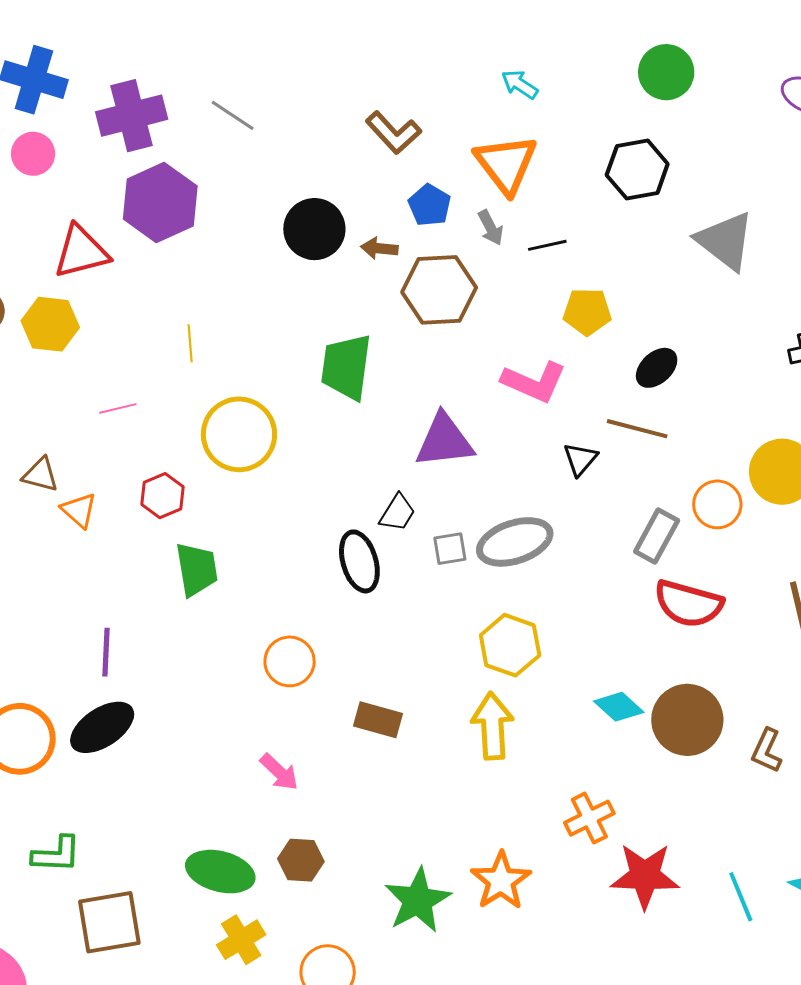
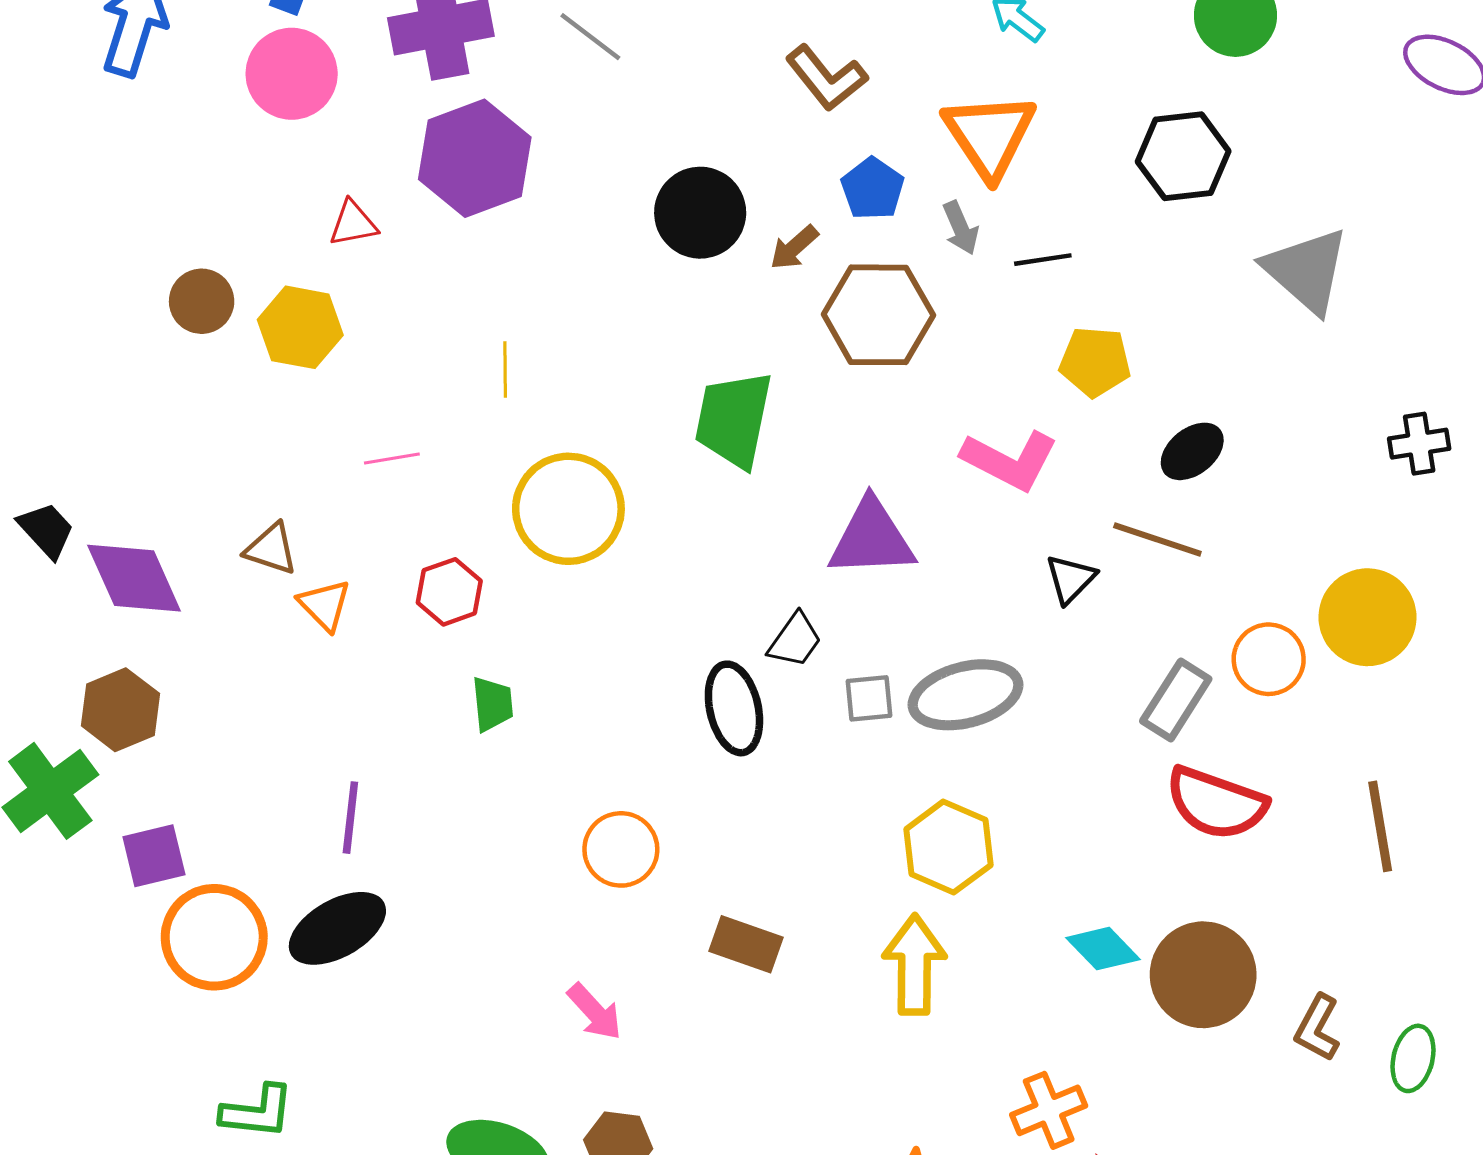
pink circle: (33, 154) -> (292, 74), size x1.4
brown arrow: (379, 248) -> (794, 248), turned -51
red triangle: (81, 252) -> (353, 223), size x0.6
green trapezoid: (197, 569) -> (493, 704), size x0.7

